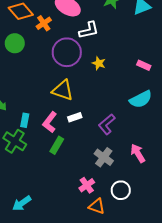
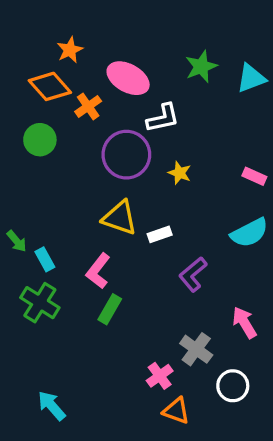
white rectangle: (75, 117) -> (160, 234), moved
cyan rectangle: (25, 120) -> (45, 259), moved, turned -40
gray cross: (104, 157) -> (196, 349), moved
white circle: (121, 190) -> (233, 386), moved
cyan arrow: (22, 203) -> (52, 406), turned 84

